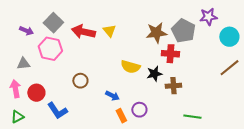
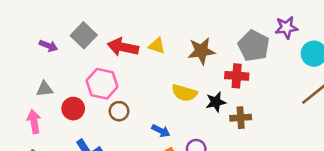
yellow triangle: (109, 31) -> (157, 46), turned -32
brown star: (156, 33) -> (201, 51), moved
pink hexagon: (50, 49) -> (102, 84), moved
red circle: (36, 93) -> (73, 109), moved

